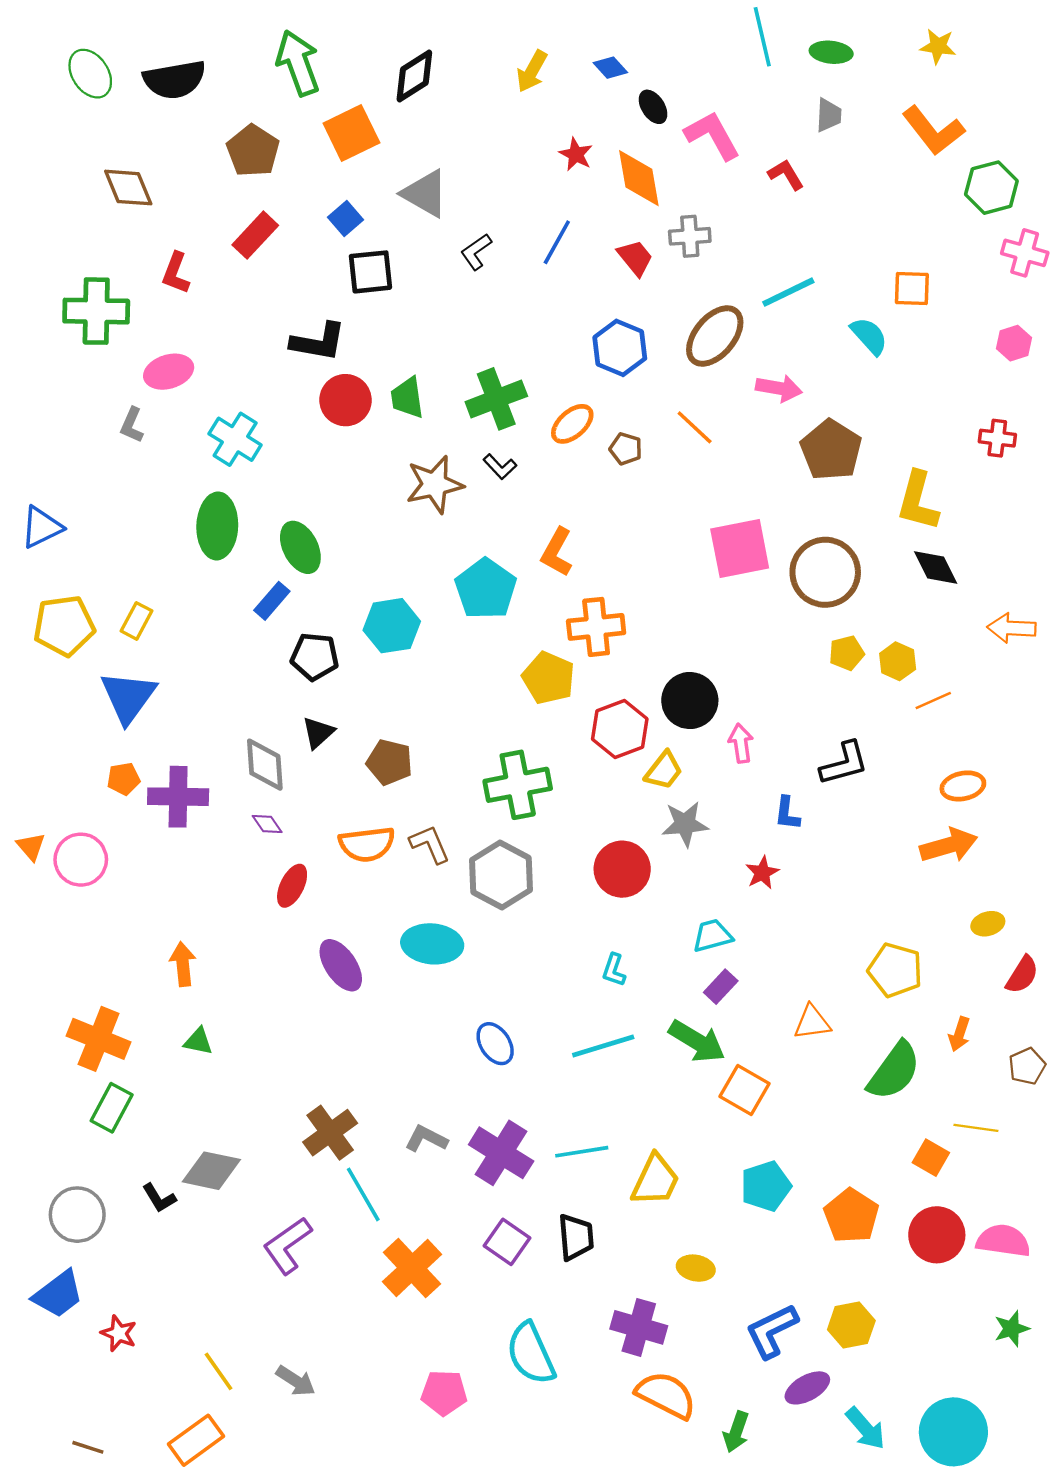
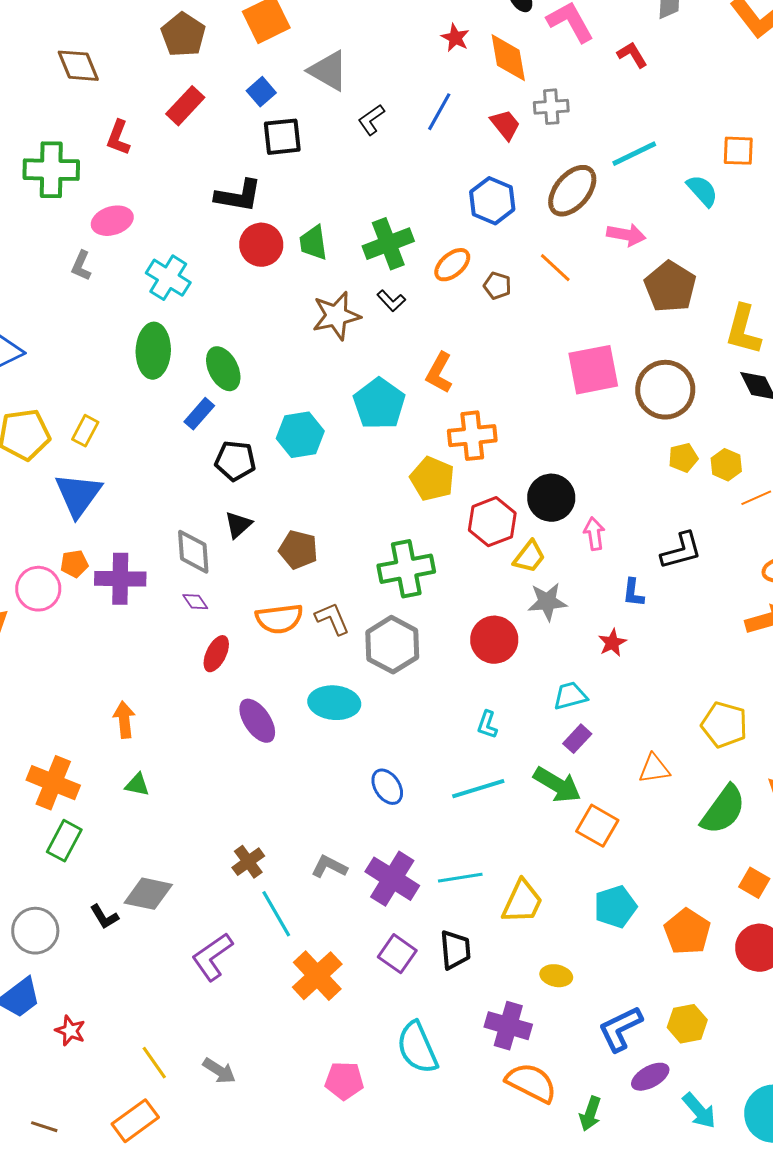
pink circle: (81, 860) -> (38, 589), moved
brown cross: (330, 1133) -> (248, 862), size x0.7

